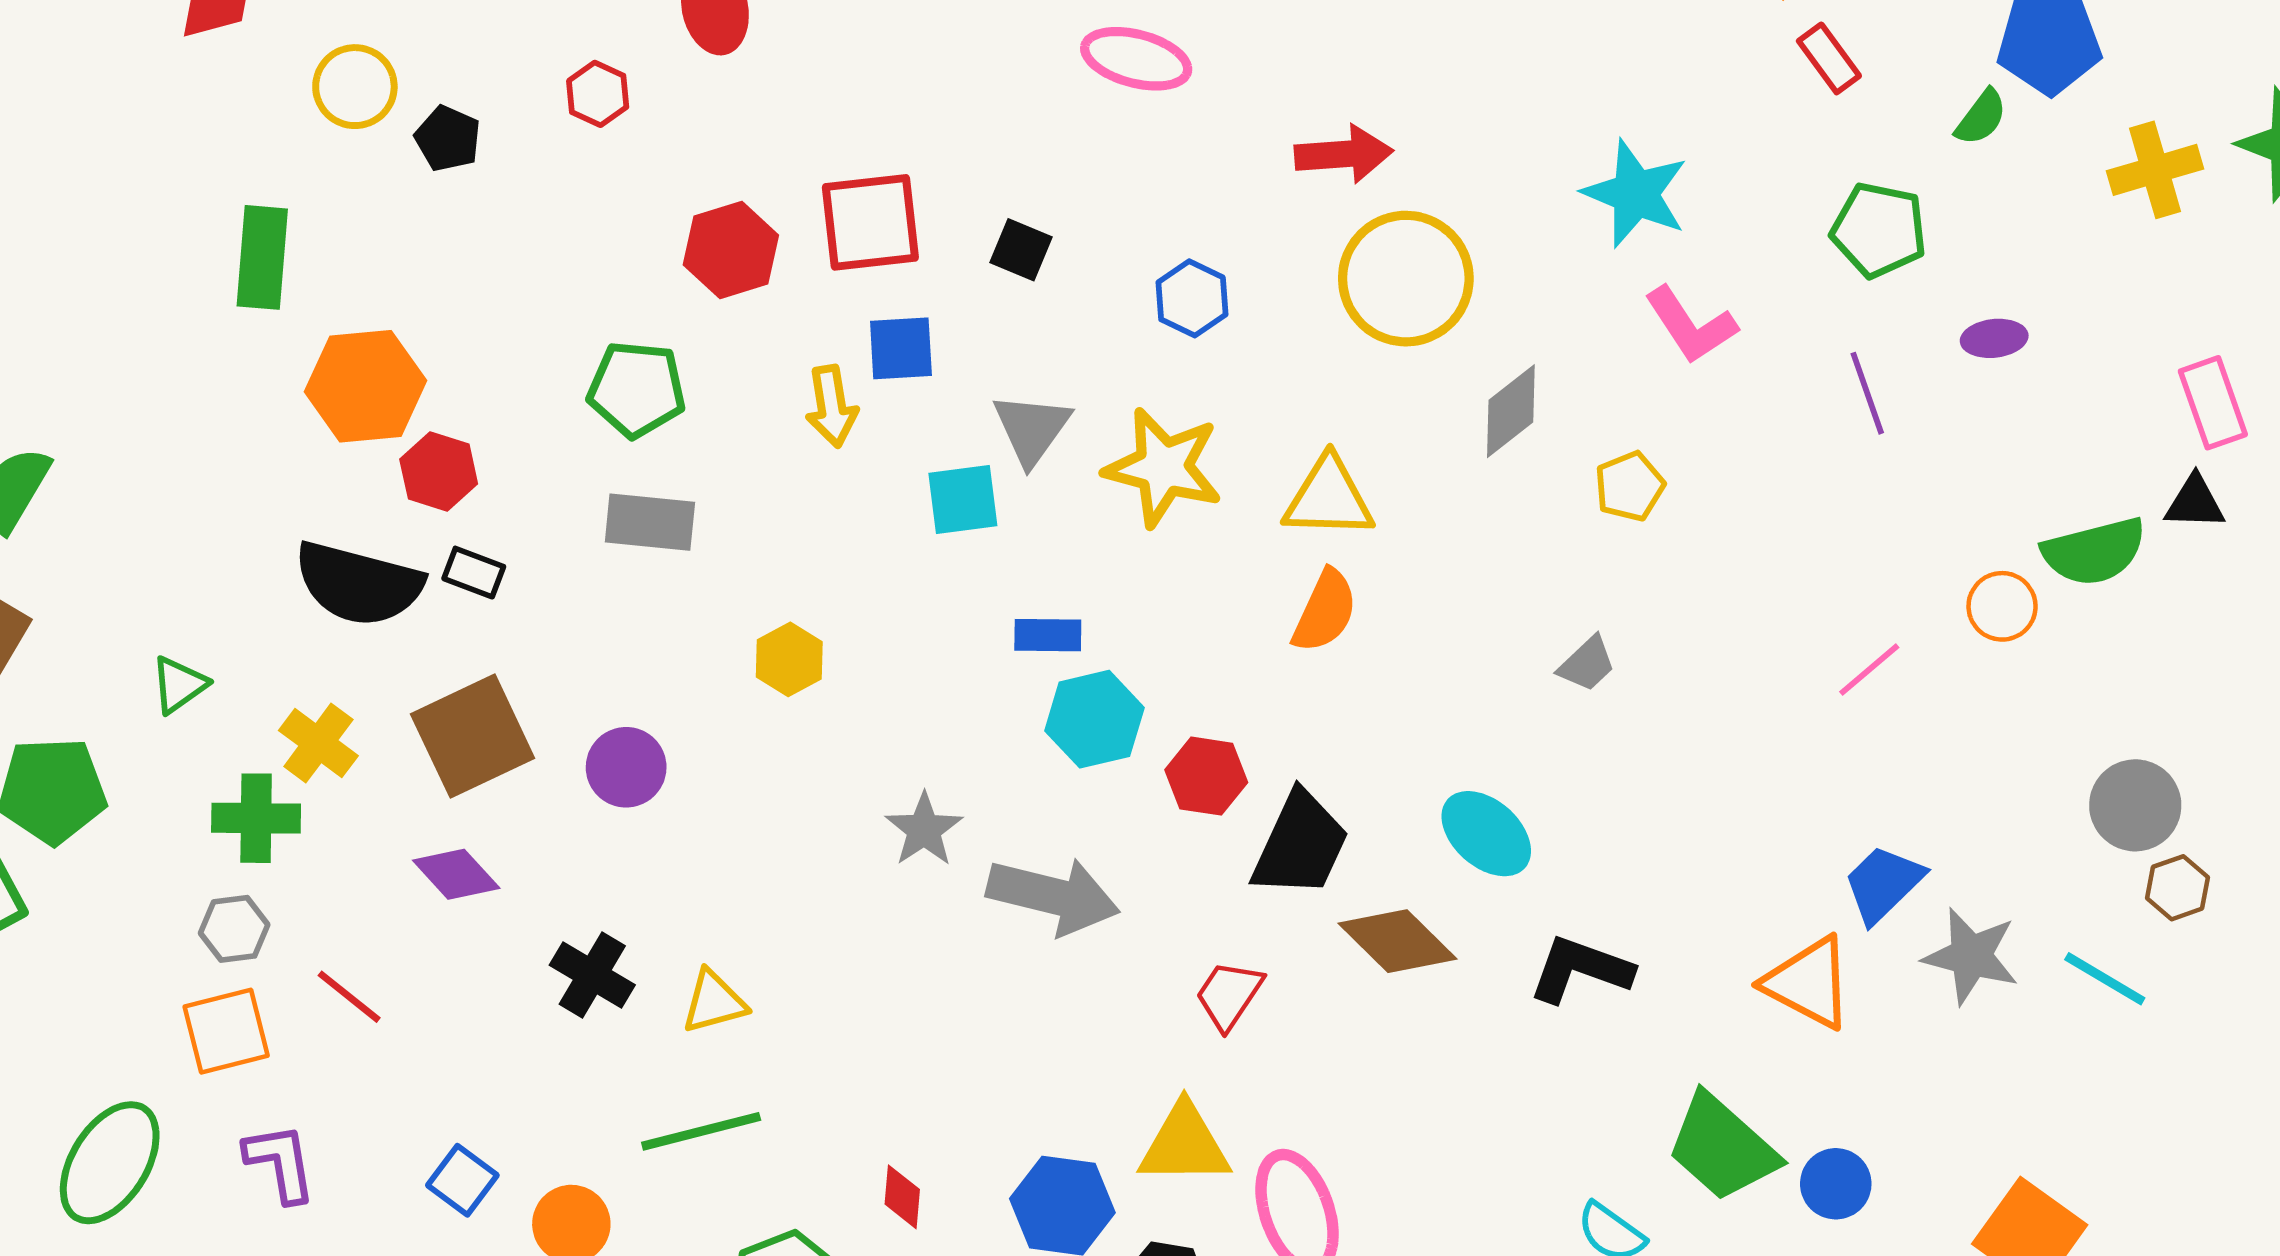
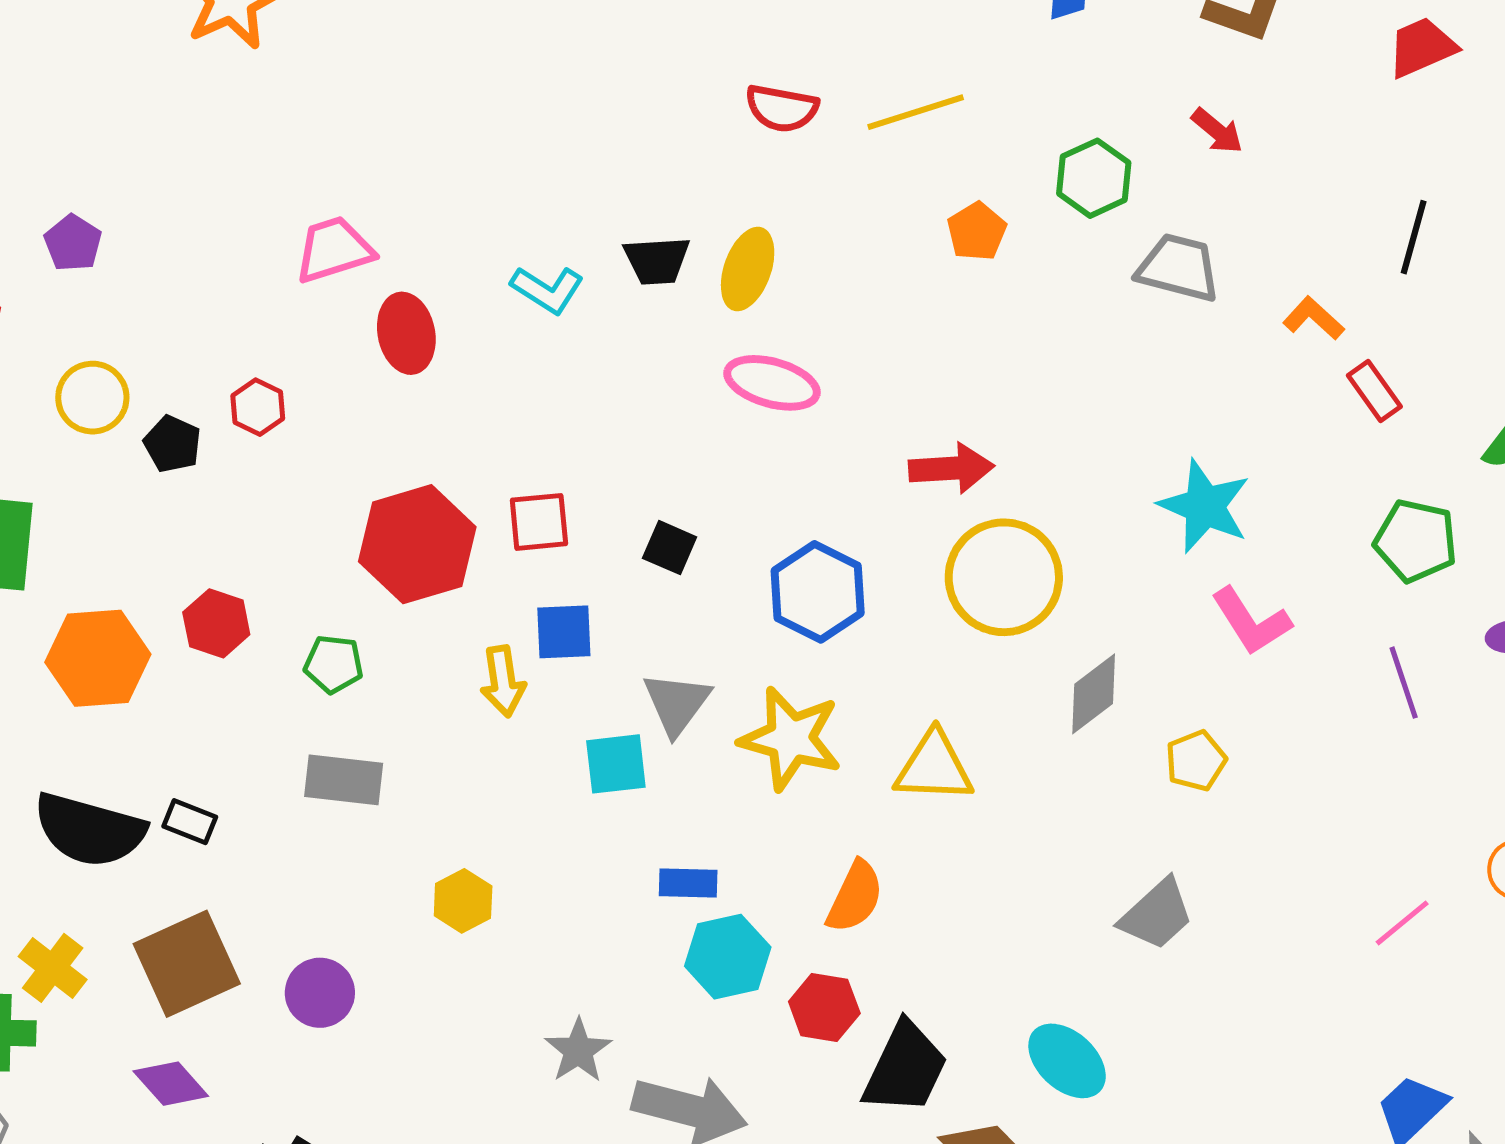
red hexagon: (598, 94) -> (258, 407), moved
red square: (870, 222) -> (539, 522), size x0.7
red hexagon: (731, 250) -> (417, 544), size x1.4
blue hexagon: (1192, 298) -> (818, 592), size x1.5
green pentagon: (637, 389) -> (334, 664), size x0.7
red hexagon: (439, 472) -> (216, 623), moved
orange semicircle: (1325, 611) -> (855, 897), moved
gray trapezoid: (1587, 664) -> (1157, 915), size x1.5

